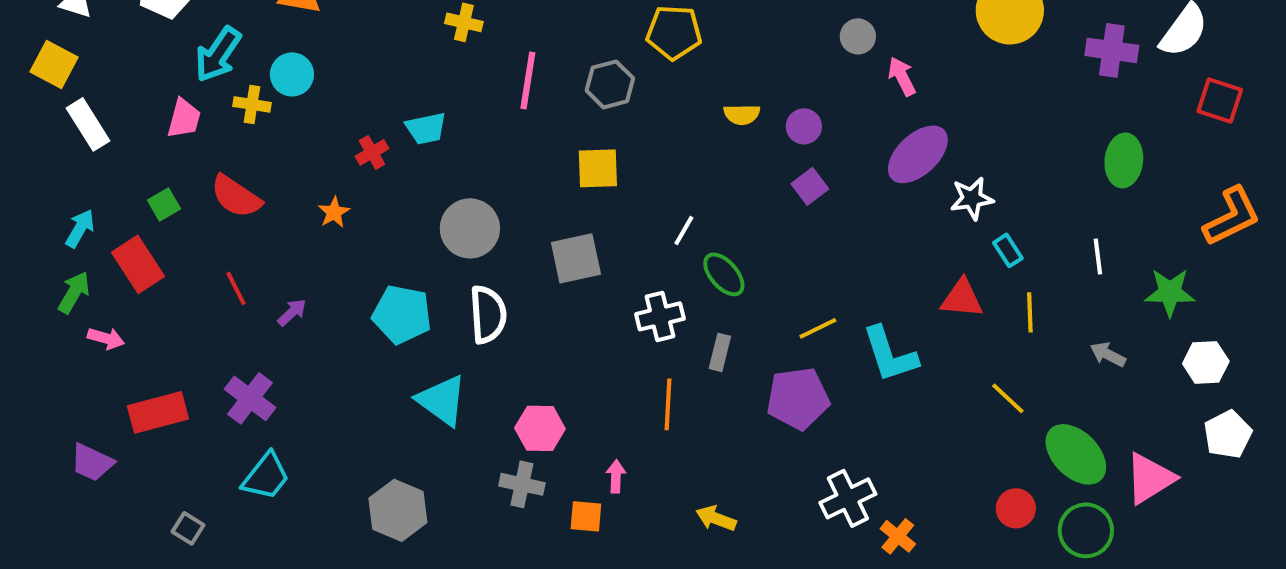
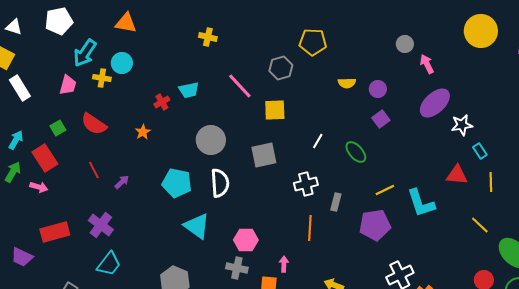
pink line: (528, 80) -> (240, 86), moved, turned -52
green ellipse: (724, 274) -> (356, 152), moved
pink arrow: (106, 338) -> (39, 187), moved

